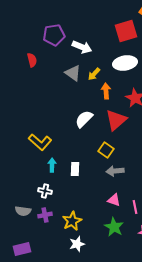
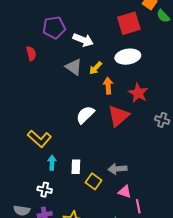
yellow square: (106, 150) -> (94, 181), moved
pink triangle: (114, 200) -> (125, 192), moved

